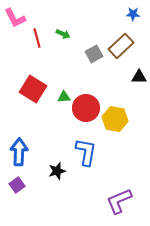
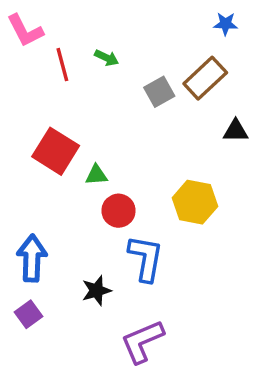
green triangle: (64, 97) -> (96, 175), moved
red circle: (86, 108) -> (119, 211), moved, size x0.7
purple L-shape: (119, 201) -> (142, 341), moved

